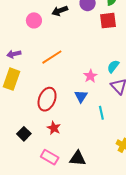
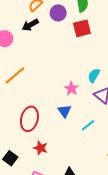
orange line: (52, 57) -> (15, 75), moved
cyan line: (101, 113) -> (88, 125), turned 72

